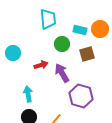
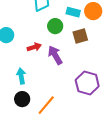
purple hexagon: (81, 96) -> (87, 83), moved

